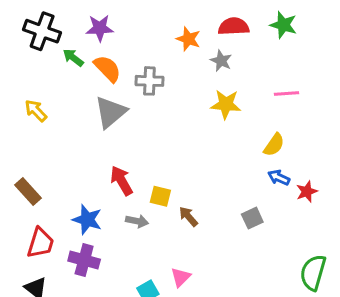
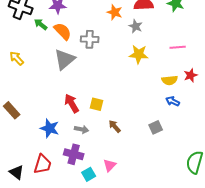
yellow semicircle: (274, 145) -> (170, 80), turned 49
red star: (307, 192) -> (191, 75), moved
yellow square: (160, 196) -> (97, 104), moved
red trapezoid: (40, 243) -> (43, 164), moved
purple cross: (84, 260) -> (74, 154), moved

